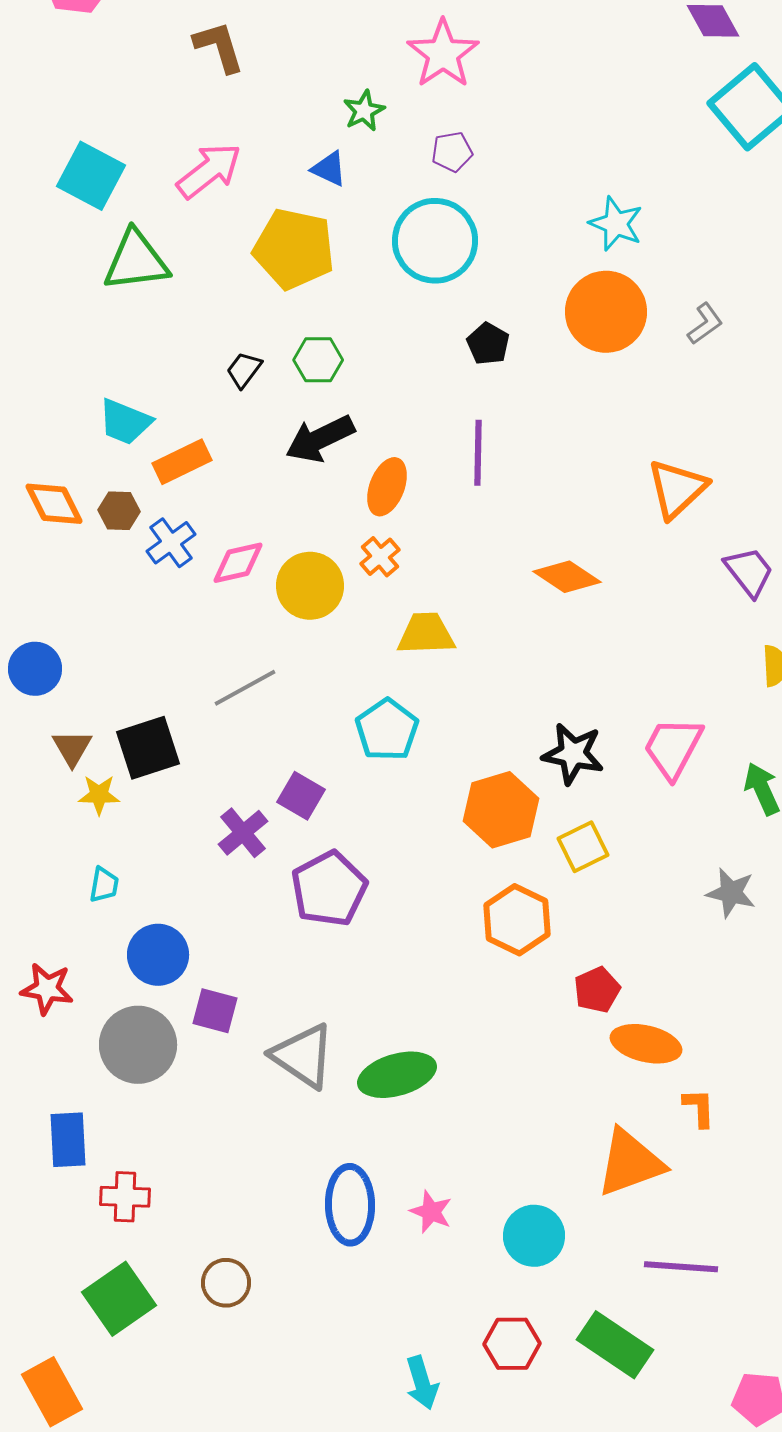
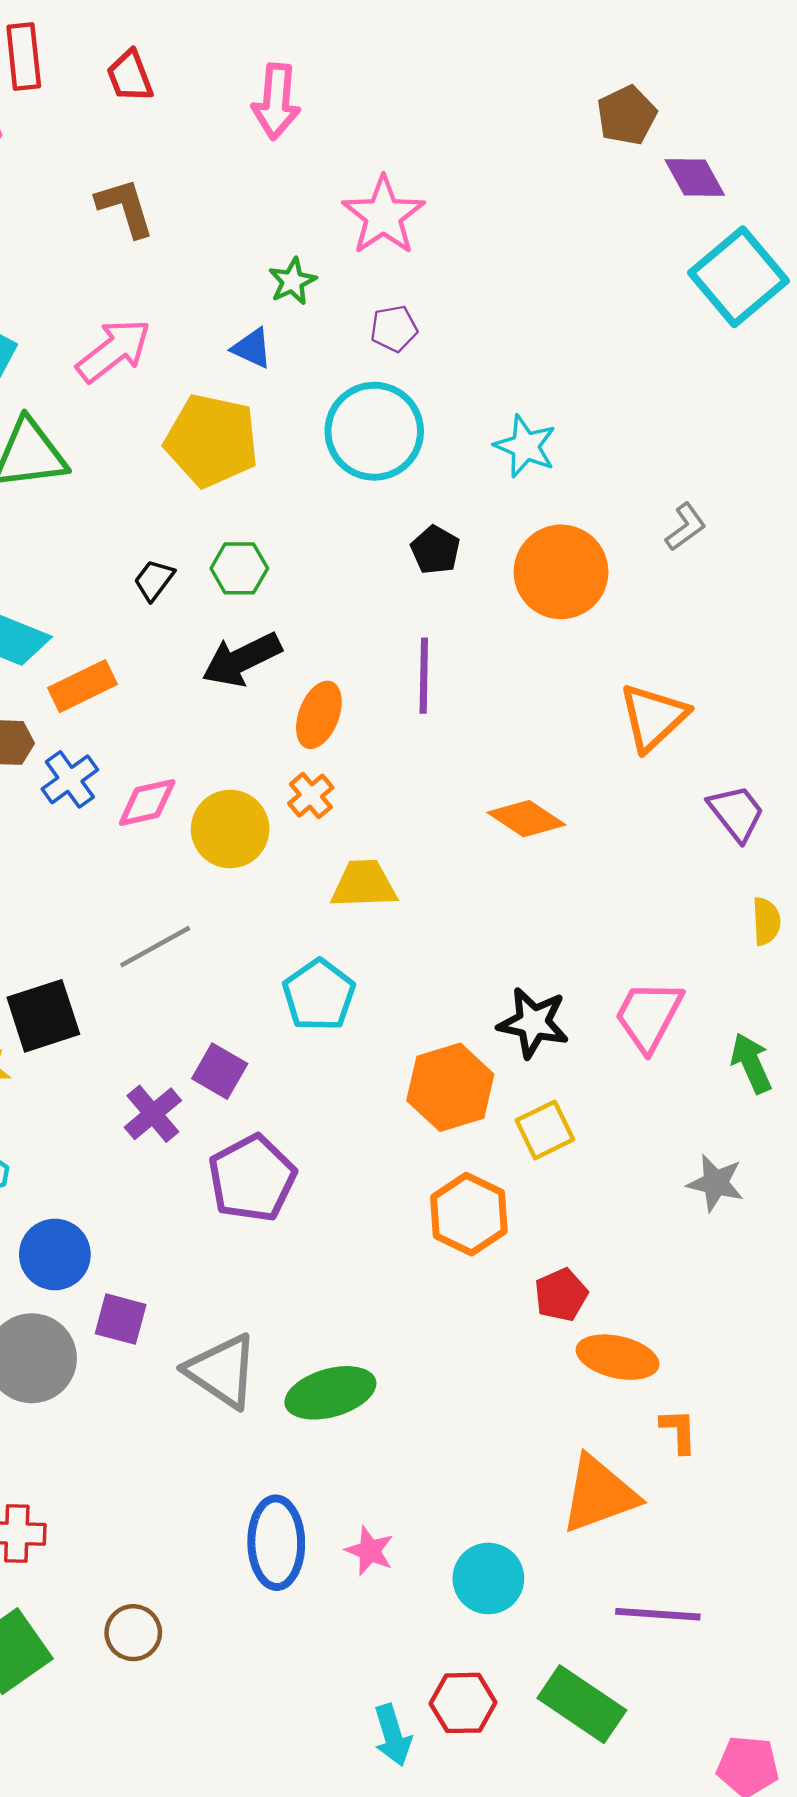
cyan star: (616, 224) -> (525, 446), moved
orange circle: (606, 312) -> (561, 572), moved
cyan arrow: (422, 1383) -> (393, 1735), moved

